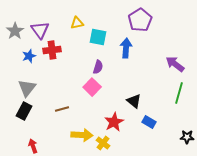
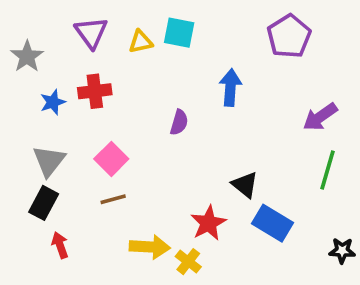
purple pentagon: (140, 20) -> (289, 36), moved
purple triangle: (40, 30) -> (91, 33), moved
cyan square: (98, 37) -> (179, 33), moved
purple arrow: (175, 64) -> (320, 117), turned -72
pink square: (92, 87) -> (111, 159), moved
blue rectangle: (149, 122) -> (273, 223), size x1.5
red arrow: (33, 146) -> (60, 245), moved

